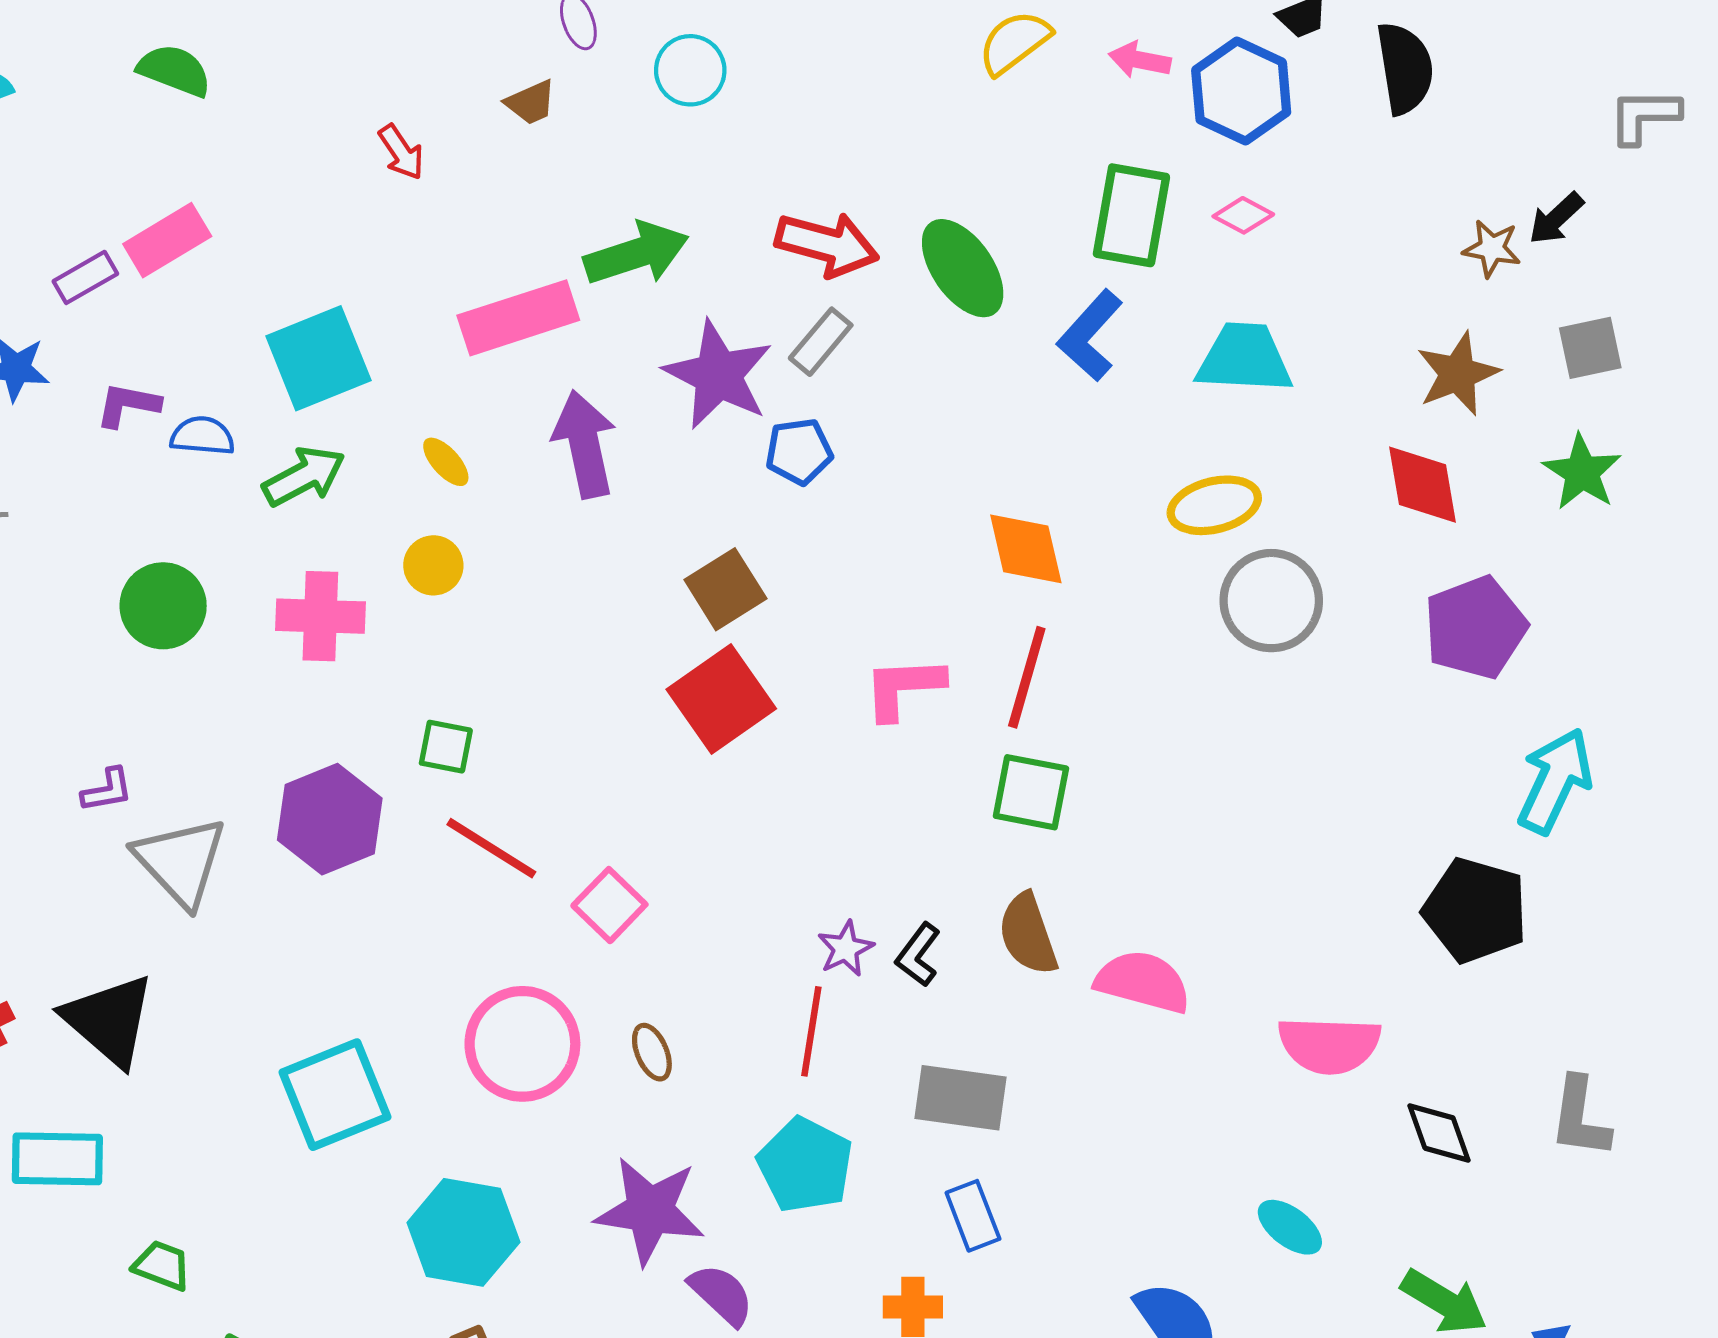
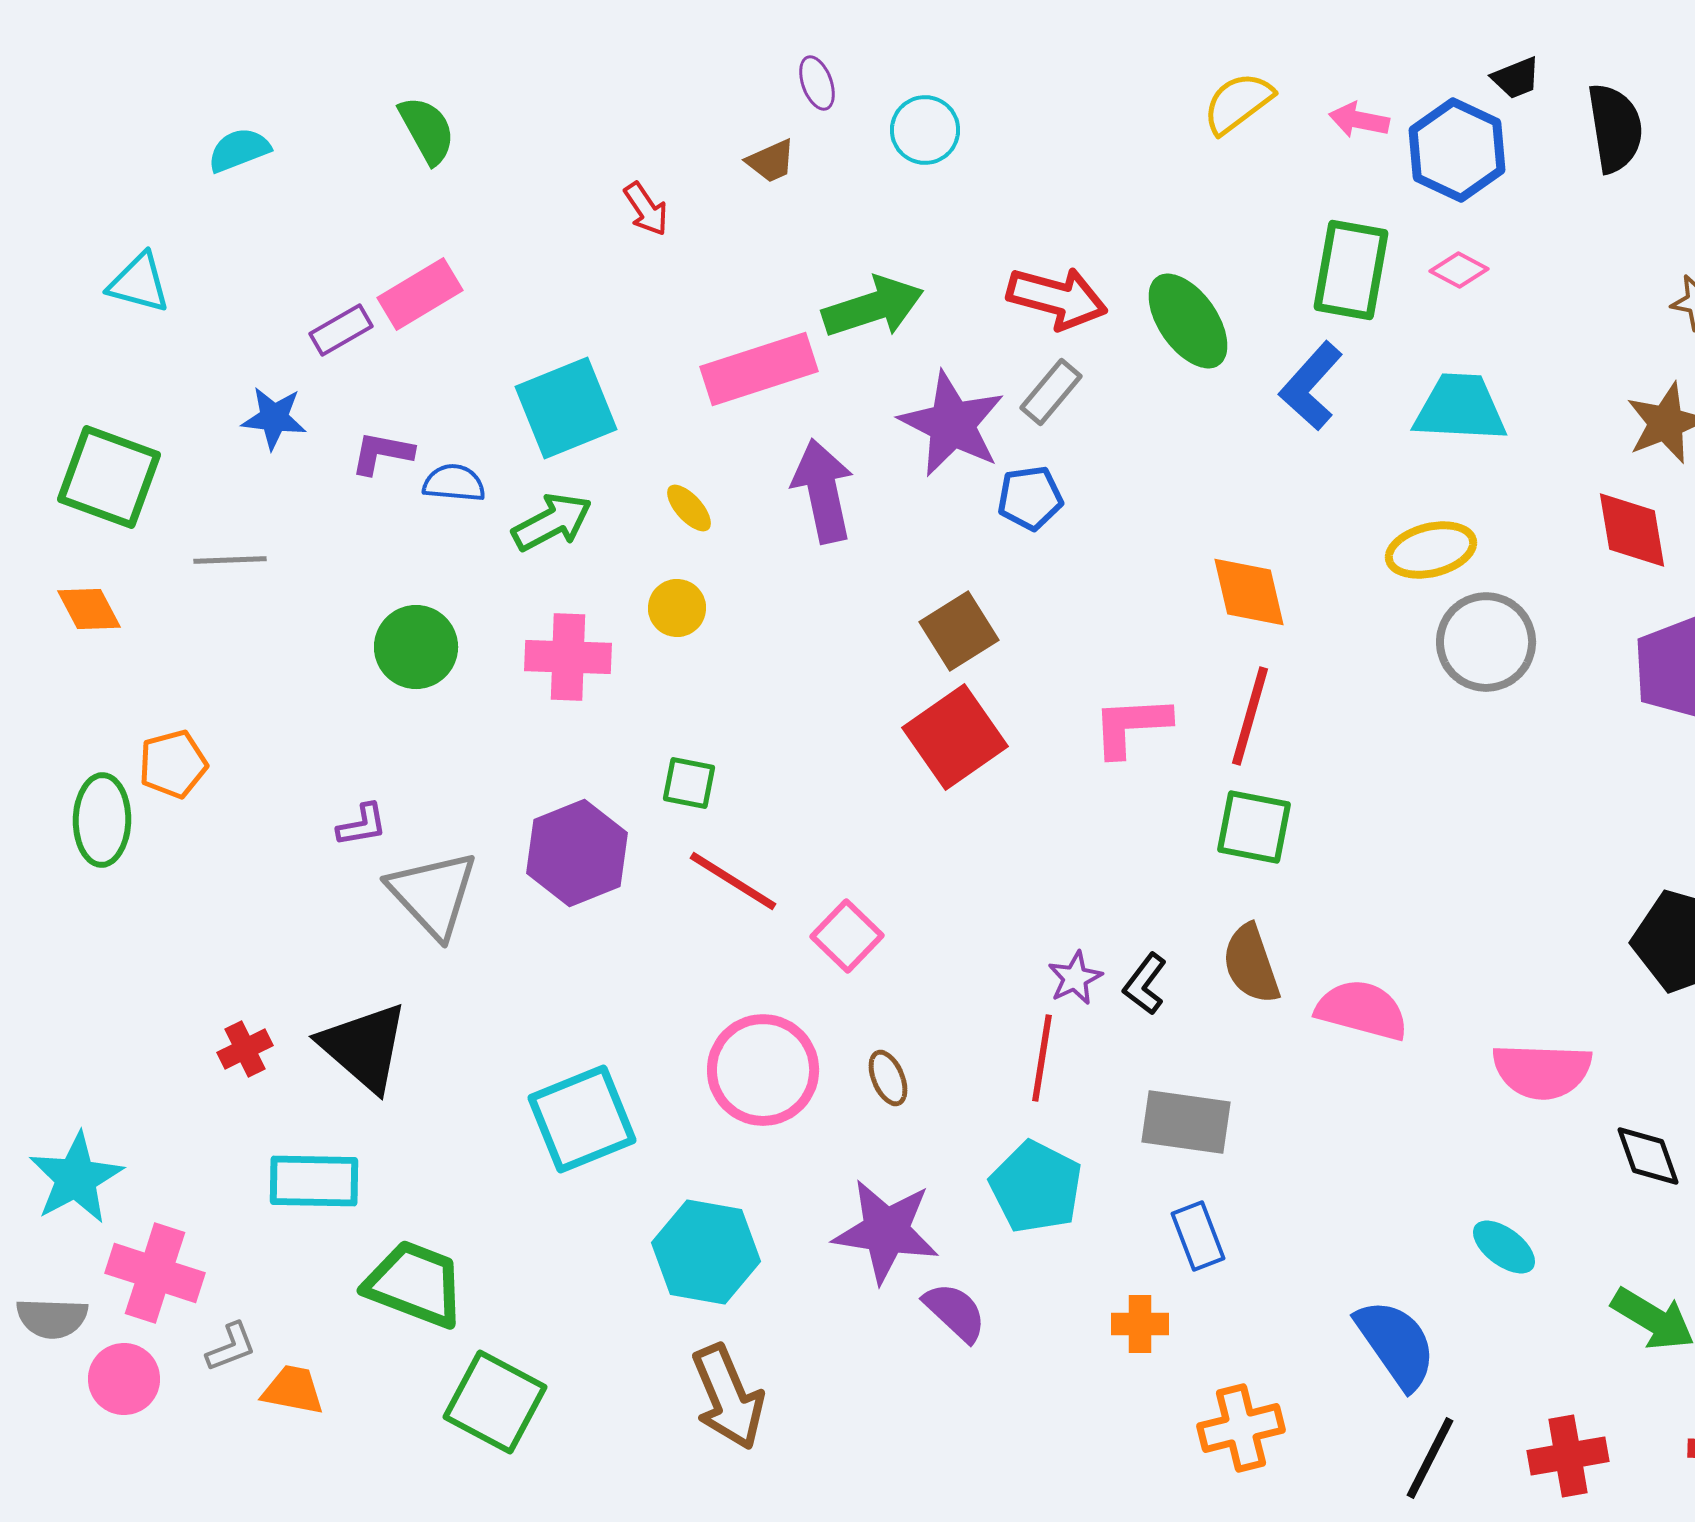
green semicircle: (174, 70) -> (427, 130), turned 40
green trapezoid: (162, 1266) -> (415, 1284), size x1.8

